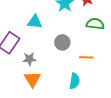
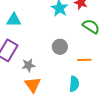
cyan triangle: (35, 22) -> (14, 20), moved
green semicircle: (95, 24) -> (91, 26), turned 30

